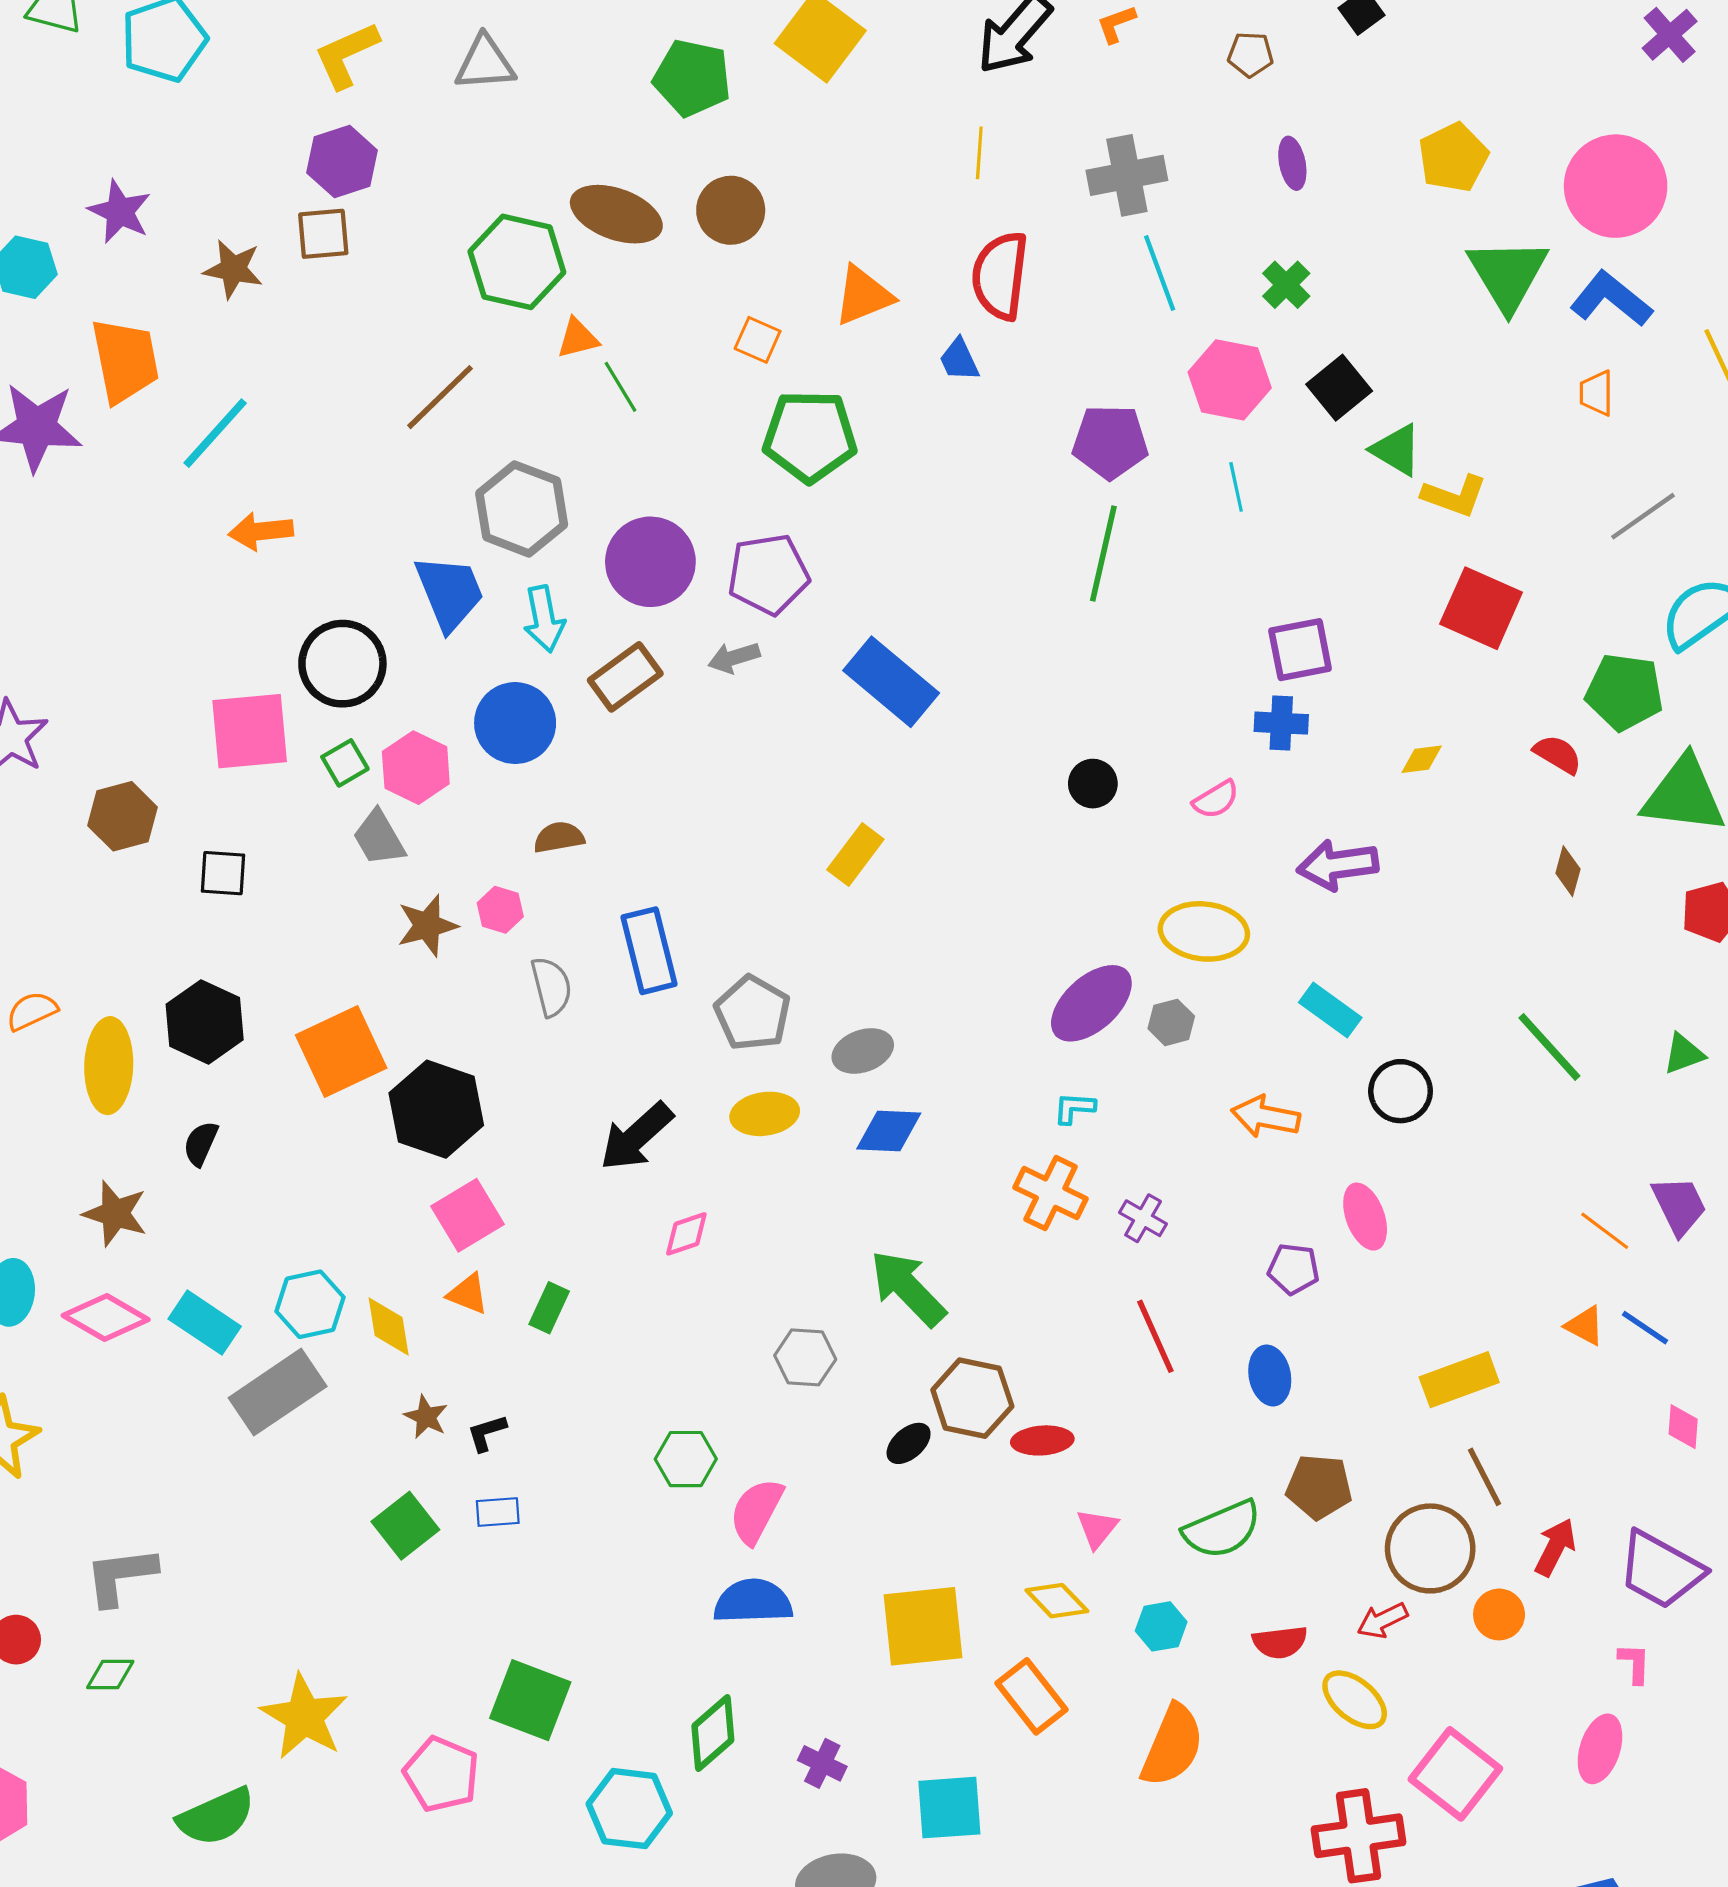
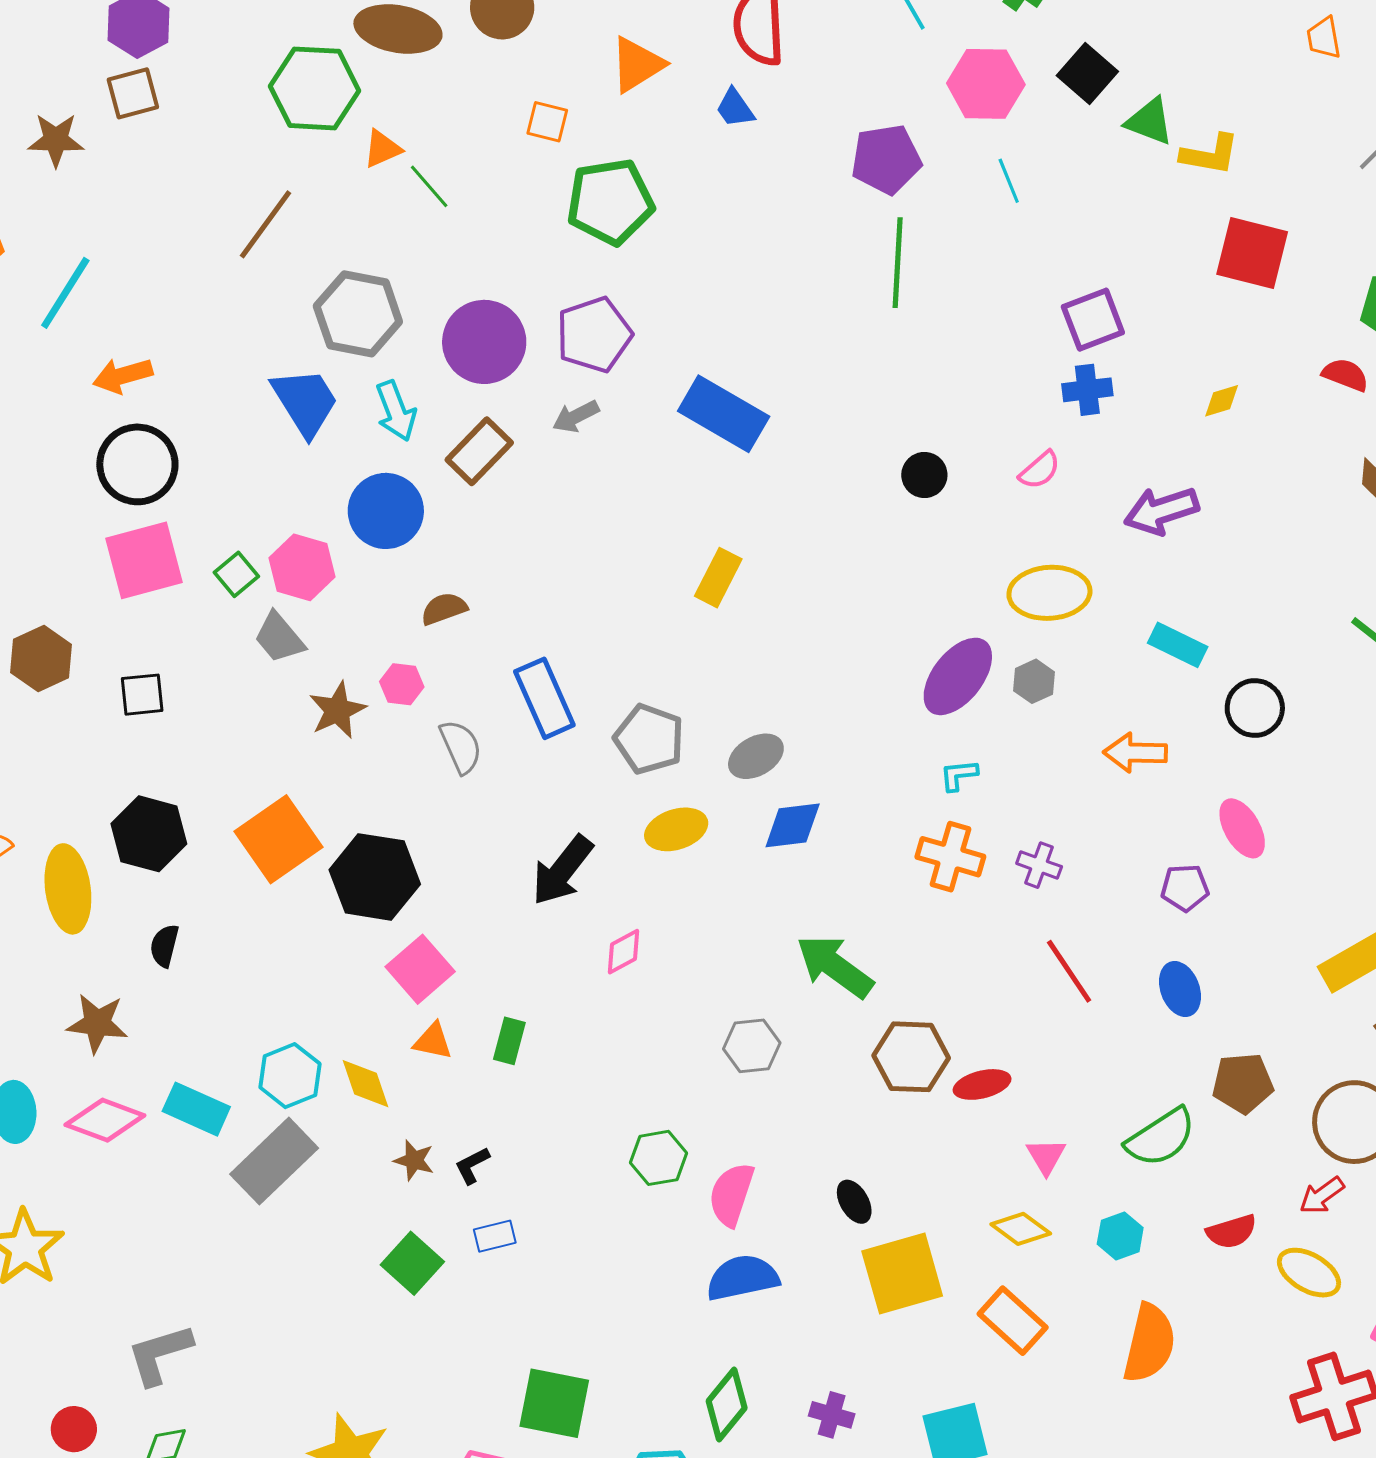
black circle: (342, 664) -> (137, 464), moved
black ellipse: (909, 1443) -> (854, 1202), moved, turned -69

